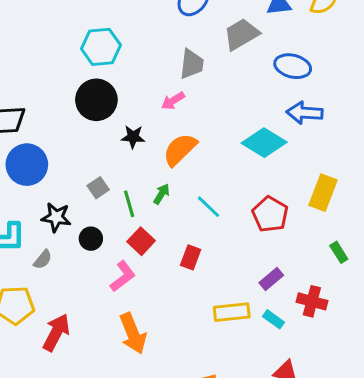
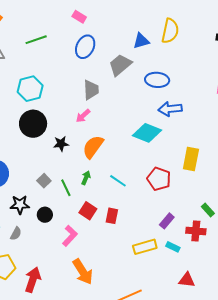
red square: (141, 241) -> (88, 211), moved
green rectangle: (339, 252) -> (208, 210), moved

